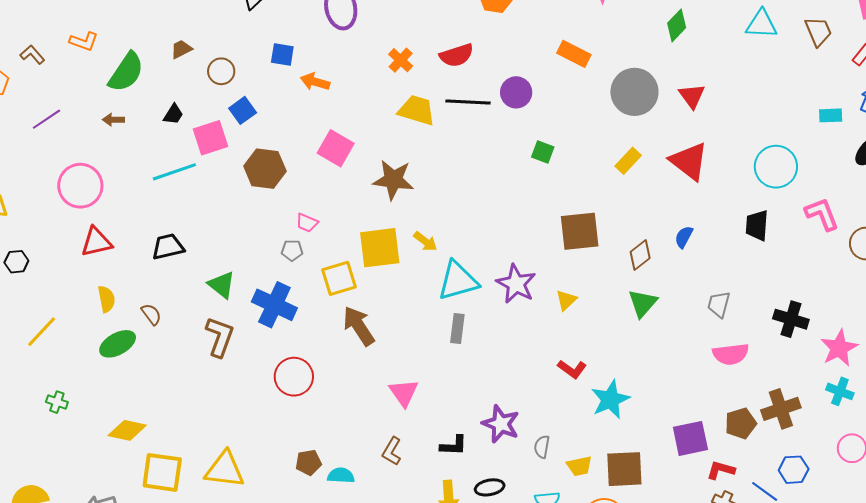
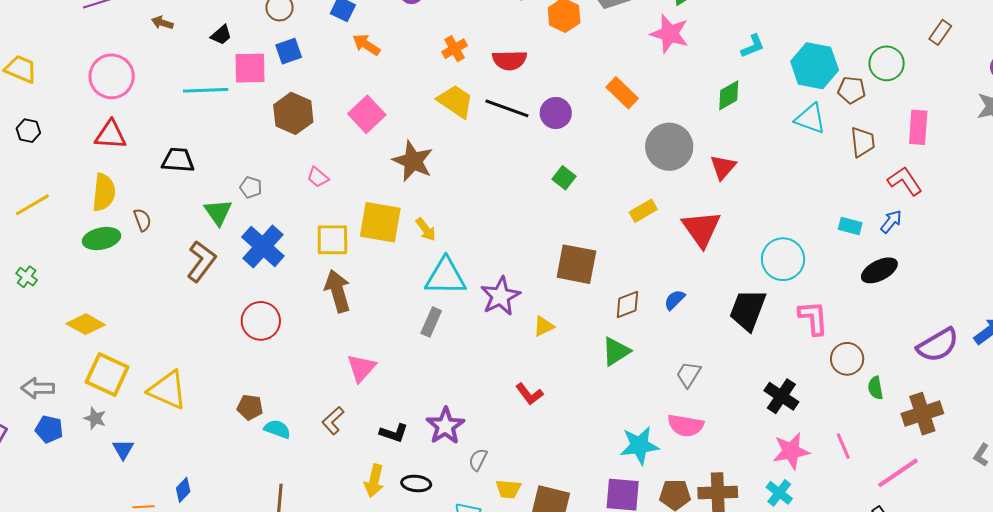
black trapezoid: (757, 225) -> (748, 310), size x1.4
gray pentagon: (292, 250) -> (251, 187), moved
yellow semicircle: (106, 299) -> (104, 192), size x1.4
black cross: (791, 319) -> (781, 396), moved
cyan star: (610, 399) -> (639, 445), moved

